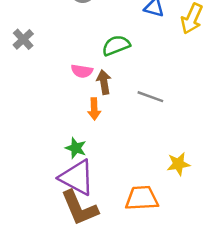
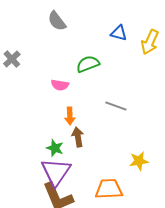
brown arrow: (104, 82) -> (78, 137), moved
purple triangle: (77, 177) -> (56, 172), turned 36

